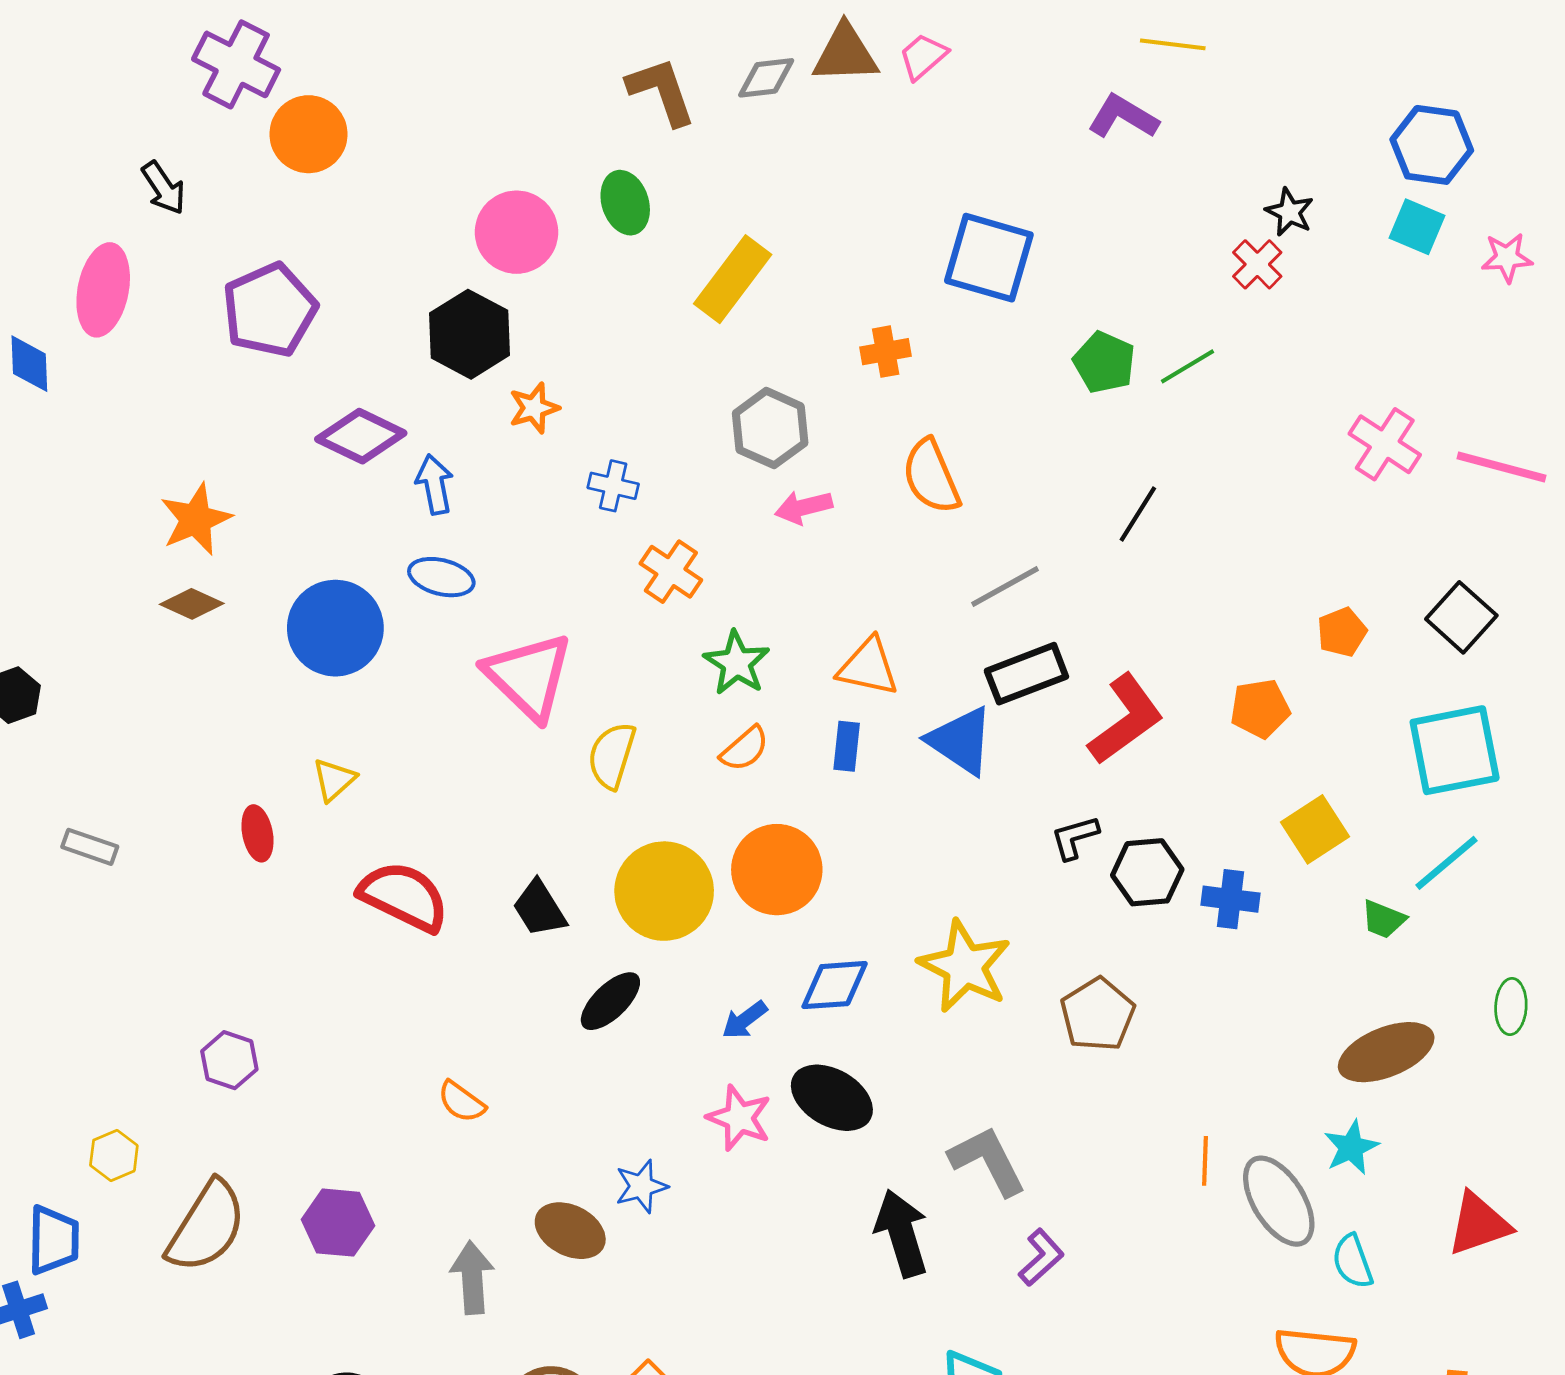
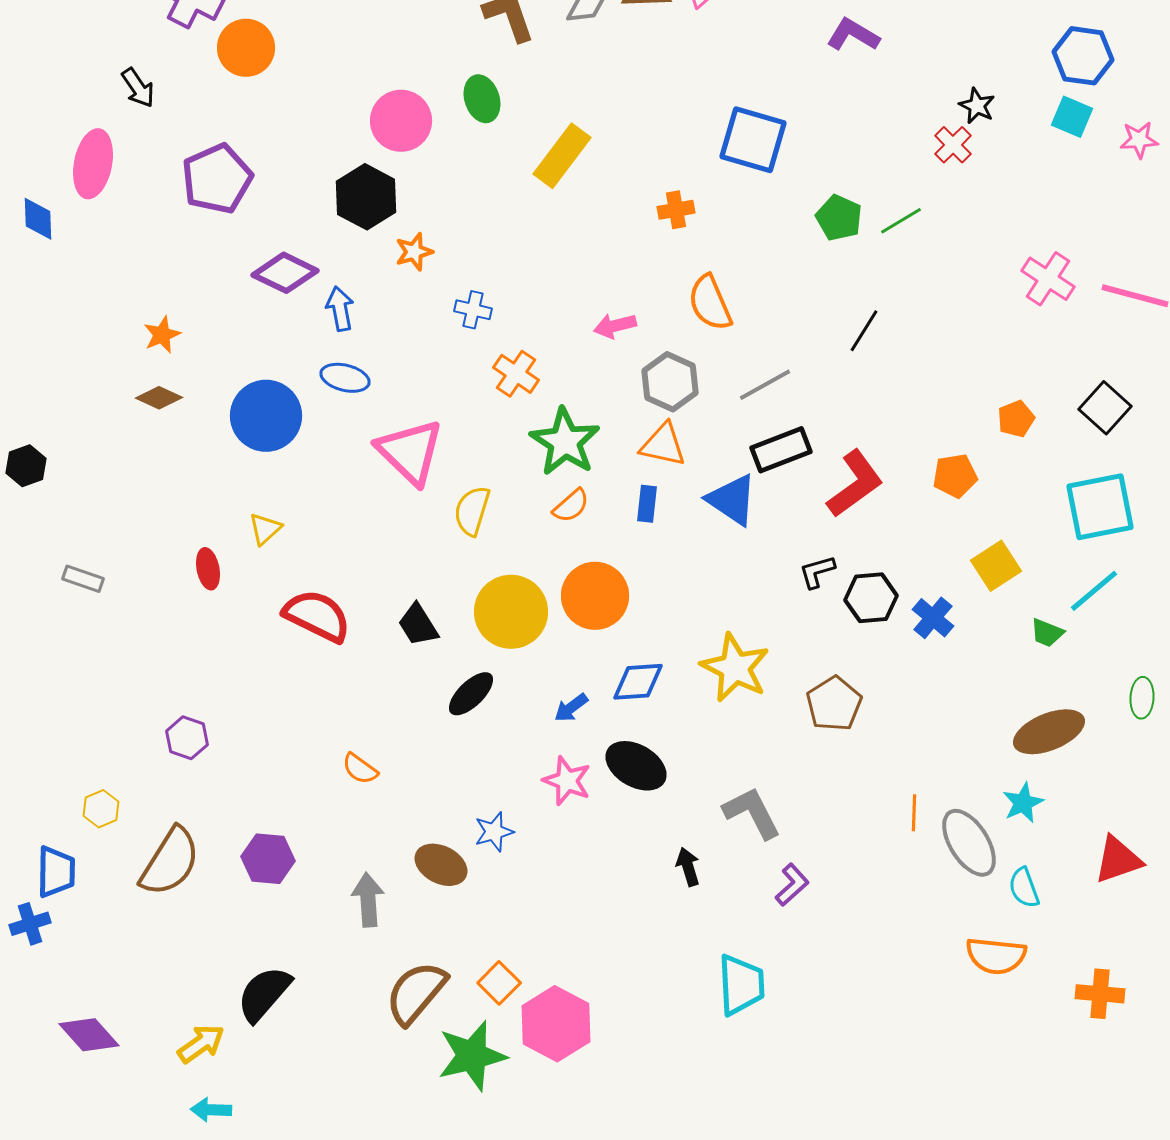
gray hexagon: (770, 428) -> (670, 382), moved
orange star: (196, 519) -> (162, 335), size x0.7
green star: (737, 663) -> (565, 442), size x1.4
blue cross: (1230, 899) -> (933, 618), turned 33
black arrow: (902, 1233) -> (688, 867), size x0.6

